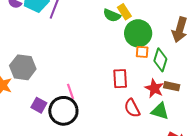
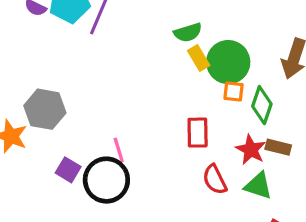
yellow rectangle: (124, 12) -> (199, 58), moved
green semicircle: (112, 15) -> (188, 33), turned -42

